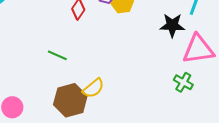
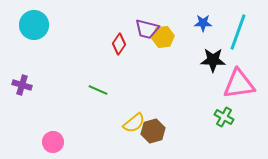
brown hexagon: (70, 100) -> (153, 131), moved, size x0.7

